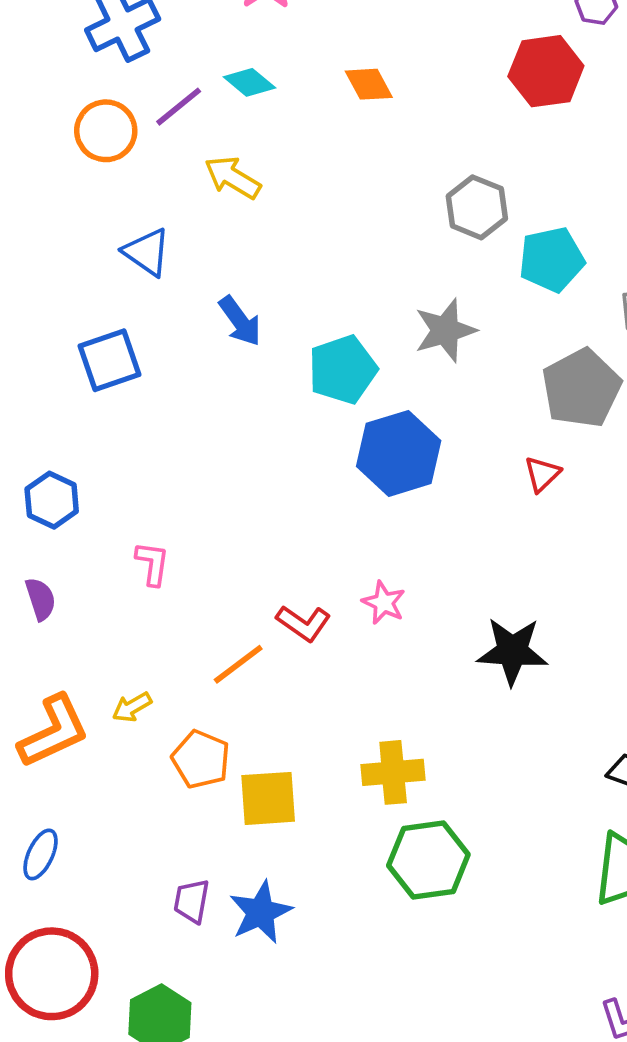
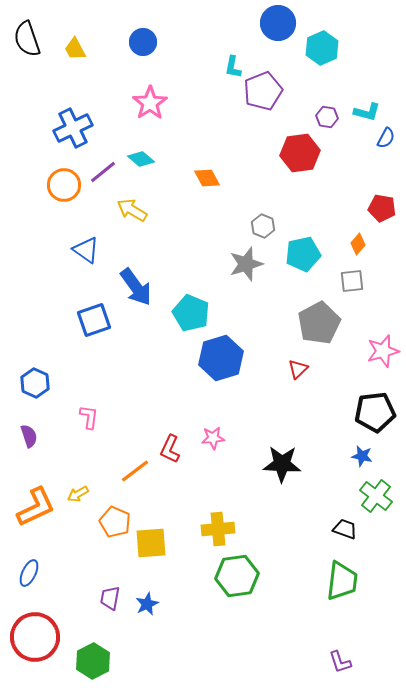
orange diamond: (369, 84) -> (207, 178), moved
gray hexagon: (477, 207) -> (263, 226), size x0.7
blue arrow: (240, 321) -> (136, 287), size x1.4
gray star: (445, 330) -> (246, 264), moved
blue square: (110, 360) -> (94, 320), moved
cyan pentagon: (343, 370) -> (191, 313), turned -30
pink star: (384, 603) -> (213, 438), turned -30
red L-shape: (303, 623) -> (170, 449), turned 80
blue star: (261, 912) -> (147, 604), size x0.7

